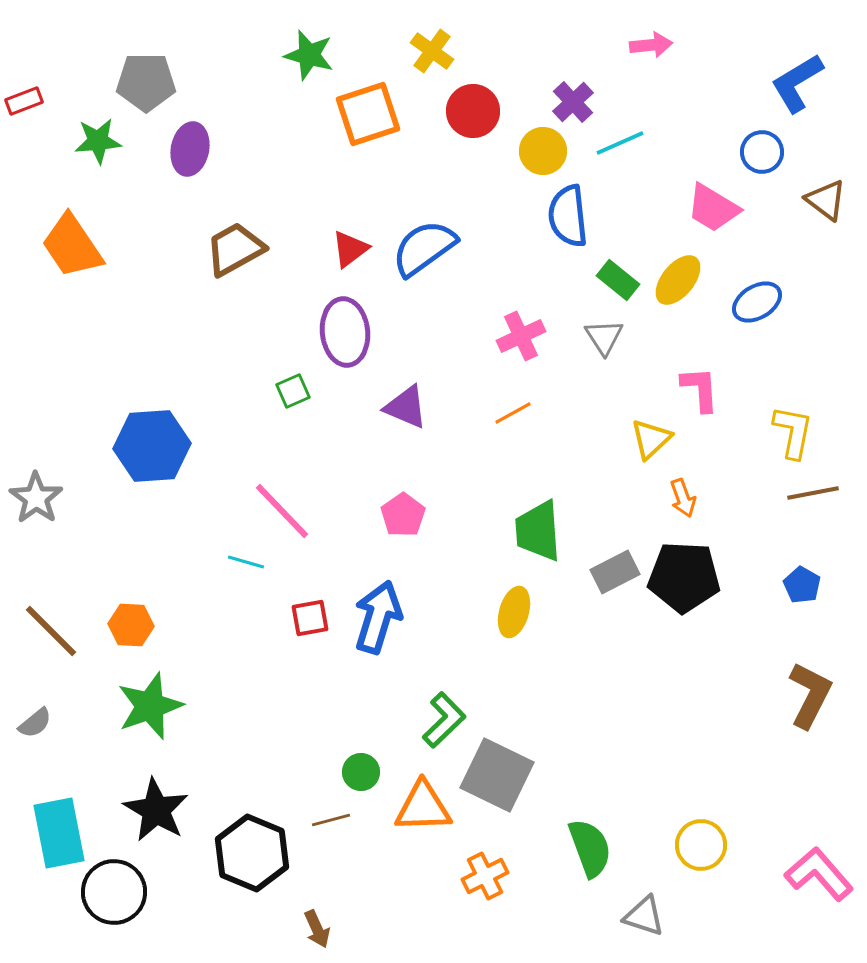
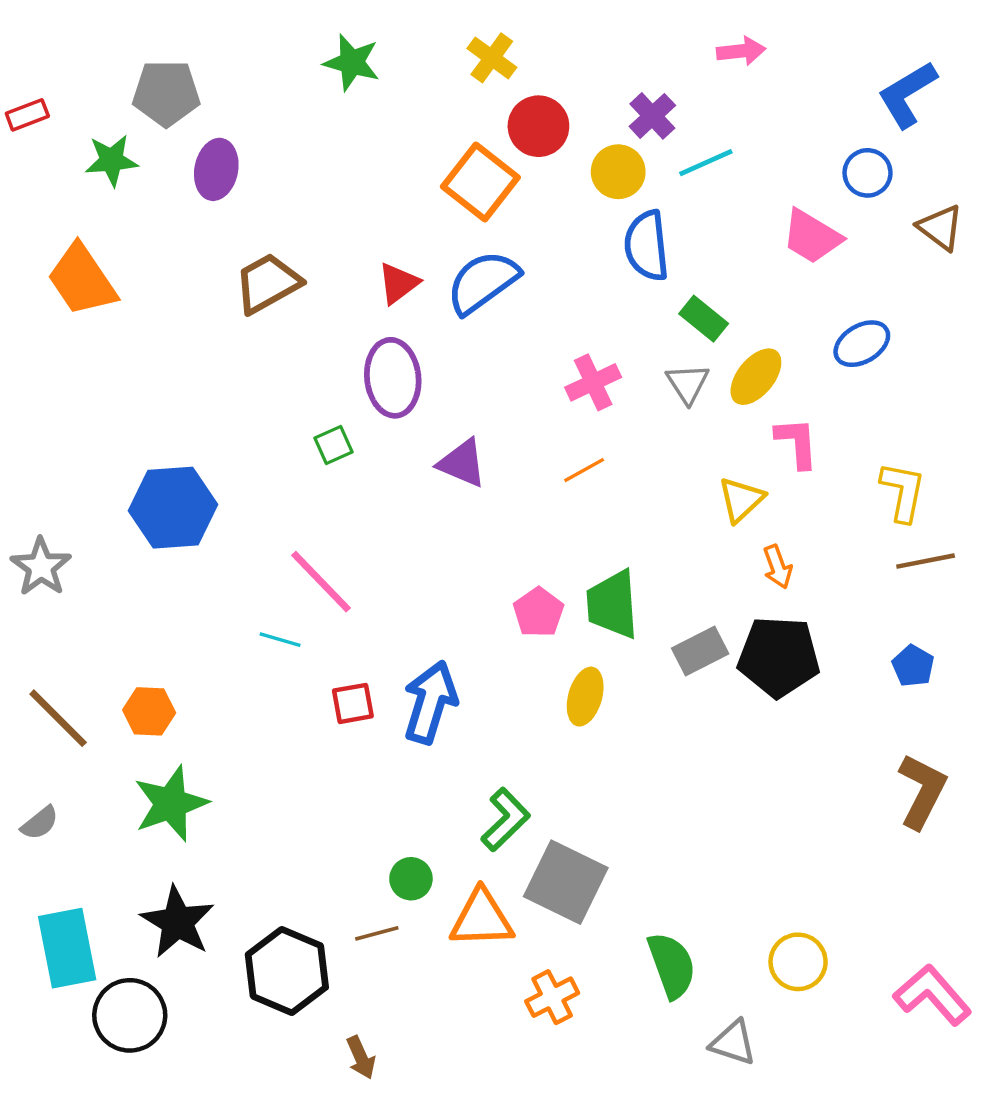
orange square: (368, 114) -> (480, 182), moved, turned -34
yellow ellipse: (678, 280) -> (756, 377), moved
pink pentagon: (403, 515) -> (538, 612), moved

